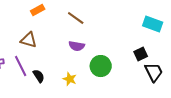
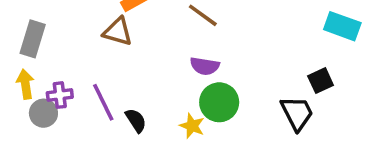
brown triangle: (29, 40) -> (118, 32), moved
green circle: (101, 66) -> (219, 102), moved
black trapezoid: (154, 72) -> (297, 113), moved

